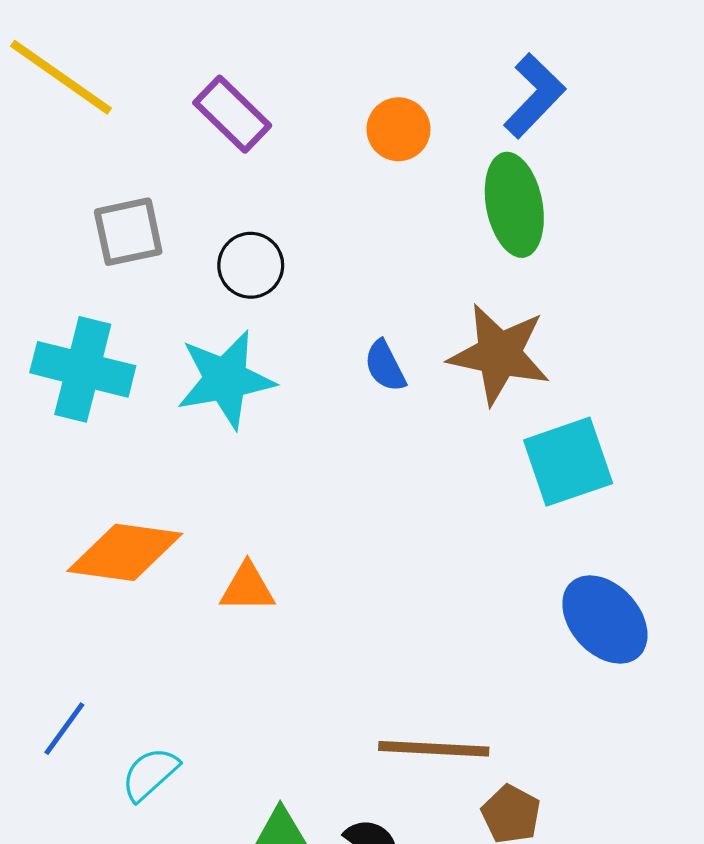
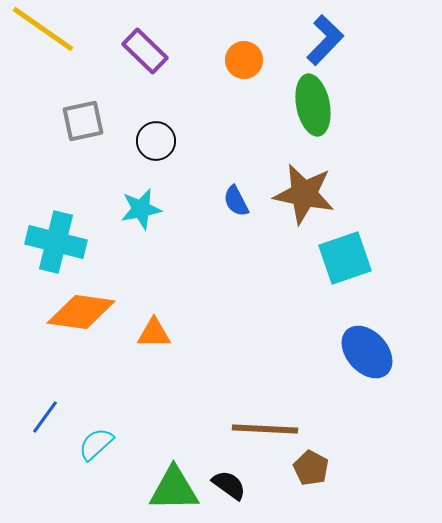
cyan cross: (83, 369) -> (56, 242), moved
cyan star: (226, 379) -> (141, 209), size x0.7

